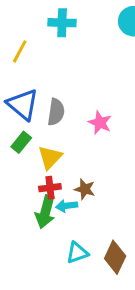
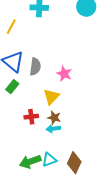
yellow triangle: (50, 157) -> (51, 97), moved
cyan arrow: (67, 206) -> (53, 129), moved
green arrow: (45, 212) -> (30, 162), moved, turned 55

